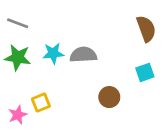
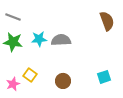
cyan square: (145, 72) -> (104, 77), moved
brown circle: (109, 97) -> (63, 81), moved
yellow square: (41, 103) -> (30, 75), turned -32

